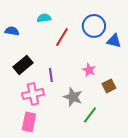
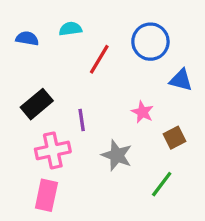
blue semicircle: (12, 31) -> (27, 38), moved
blue triangle: (114, 41) -> (181, 80), moved
green line: (90, 115) -> (162, 184), moved

